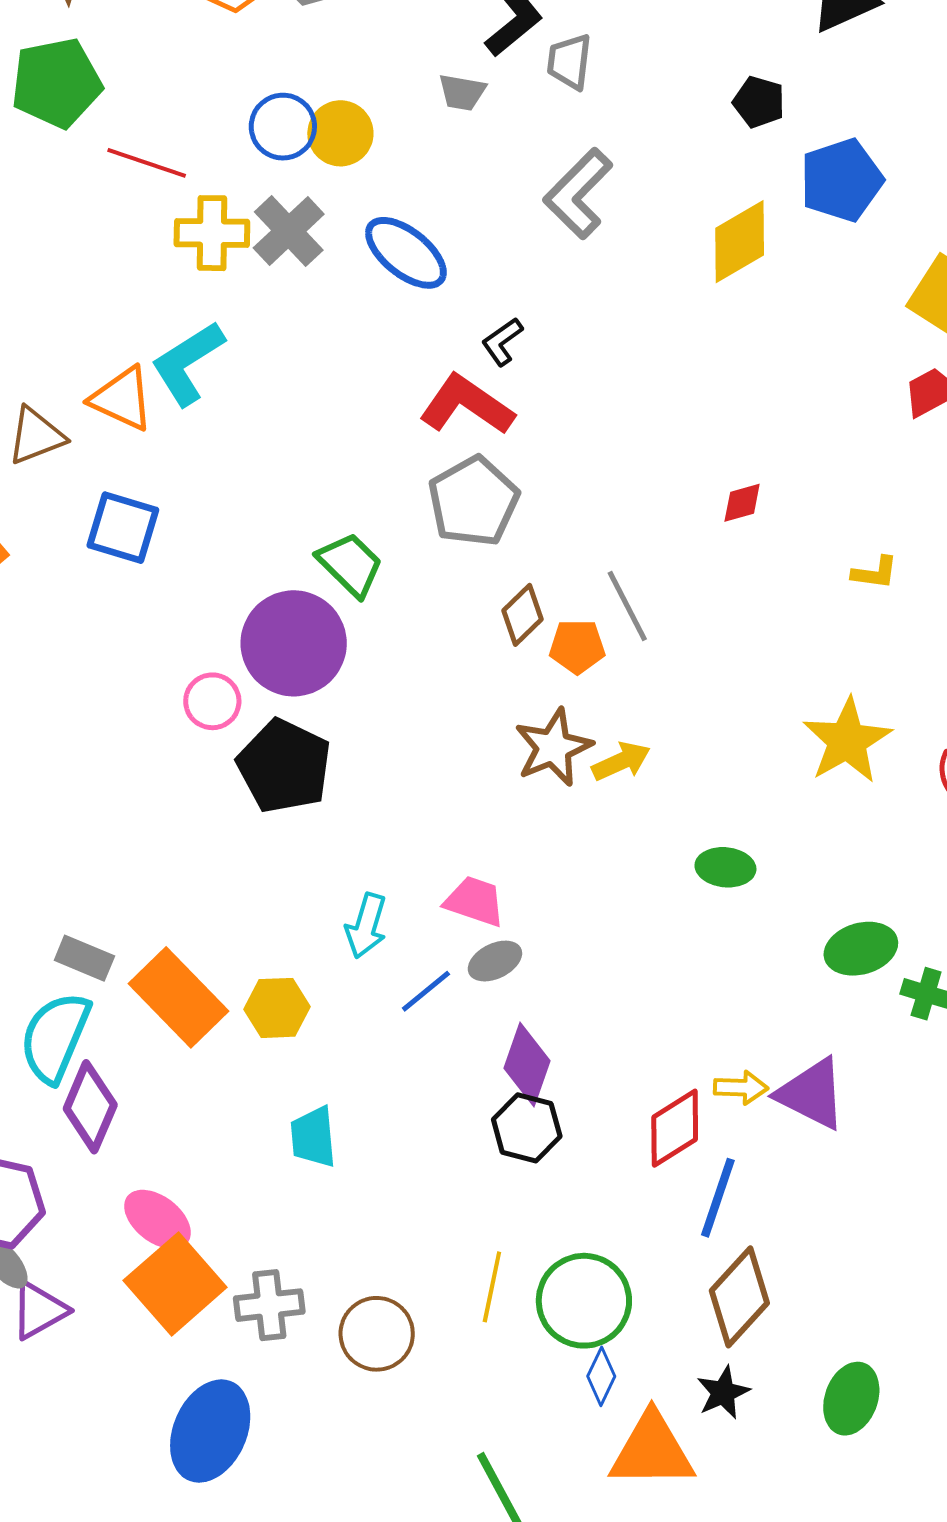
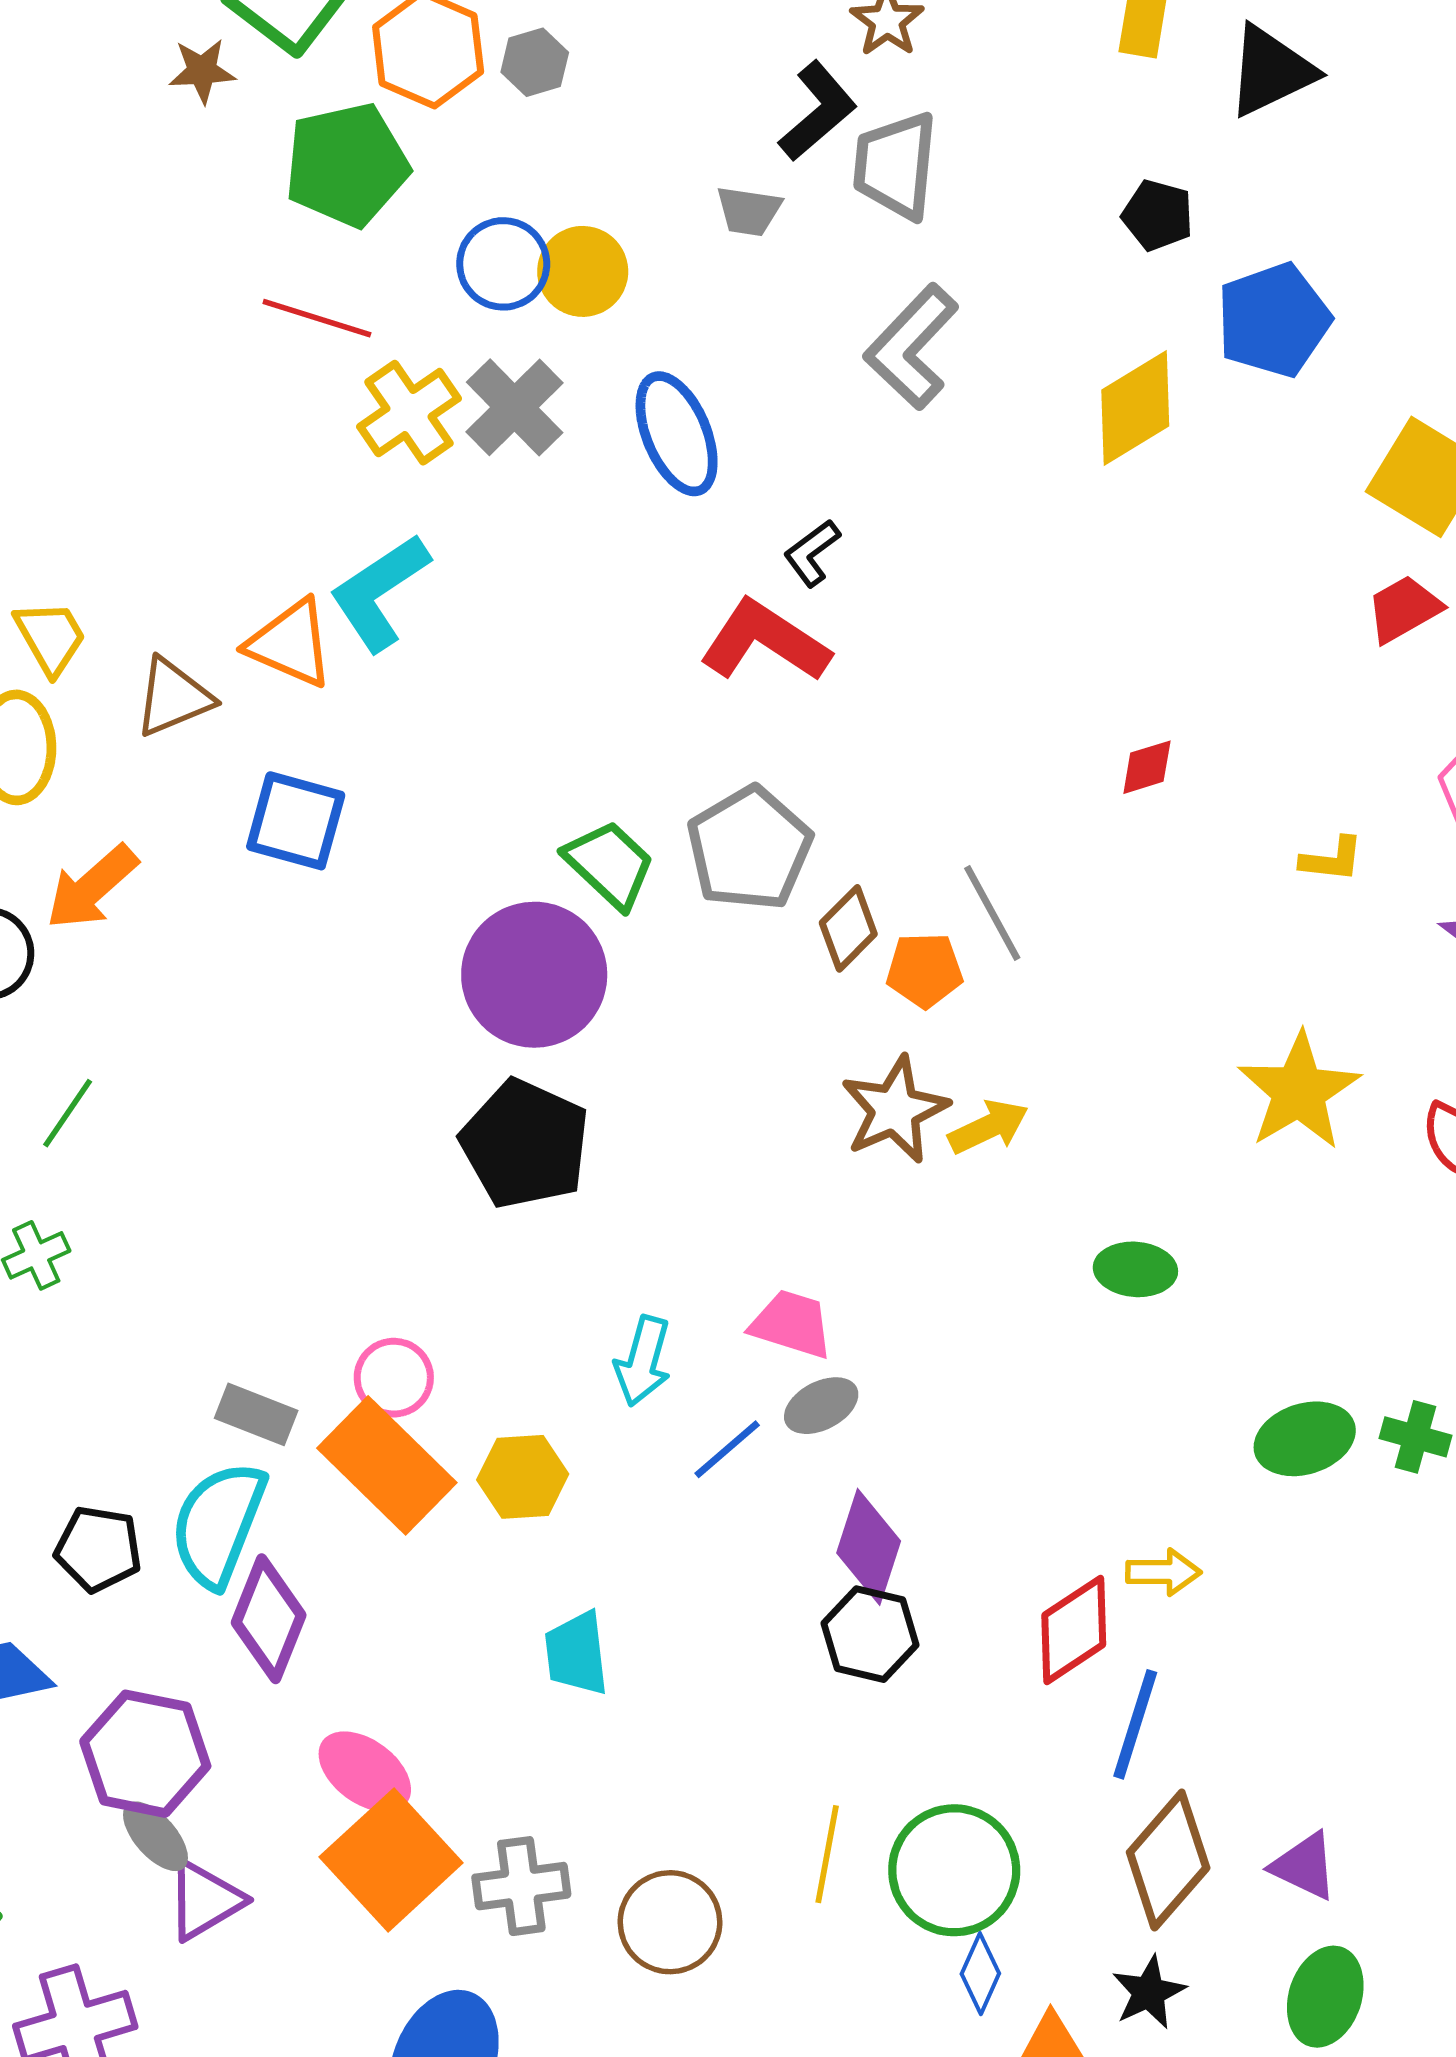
gray trapezoid: (569, 62) -> (896, 165), size x1.4
green pentagon: (56, 83) -> (347, 165), moved
yellow cross: (212, 233) -> (409, 413), turned -34
blue ellipse: (406, 253) -> (677, 434), turned 30
gray pentagon: (473, 501) -> (749, 849), moved
pink circle: (212, 701) -> (394, 1378), moved
green ellipse: (861, 949) -> (1305, 1439), moved
purple triangle: (812, 1094) -> (1304, 1866), moved, size x0.7

